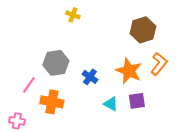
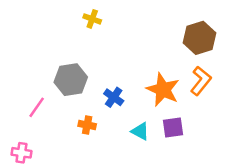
brown hexagon: (143, 30) -> (200, 38), moved
orange cross: (52, 102) -> (87, 125), moved, size x0.6

